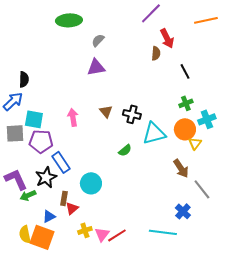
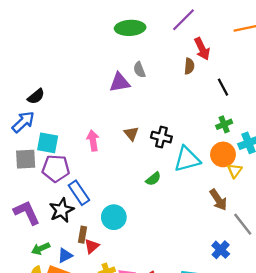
green ellipse: (69, 20) -> (130, 28), moved
gray semicircle: (98, 40) -> (139, 70), moved, turned -64
black semicircle: (24, 79) -> (36, 96), turned 49
green arrow: (28, 195) -> (41, 249), moved

